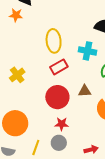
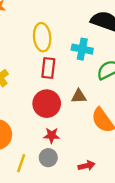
red rectangle: (59, 67) -> (48, 68), turned -54

